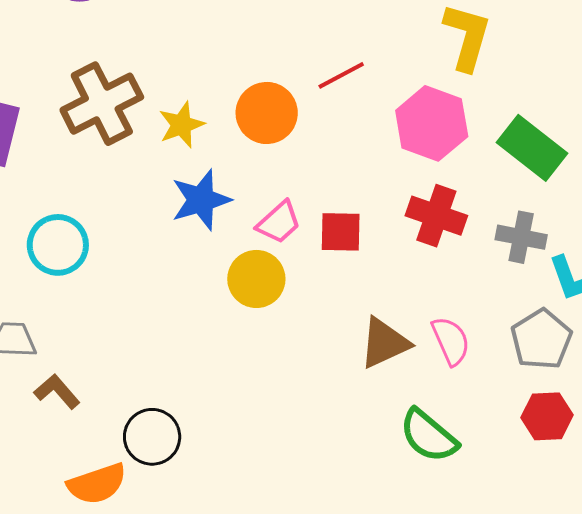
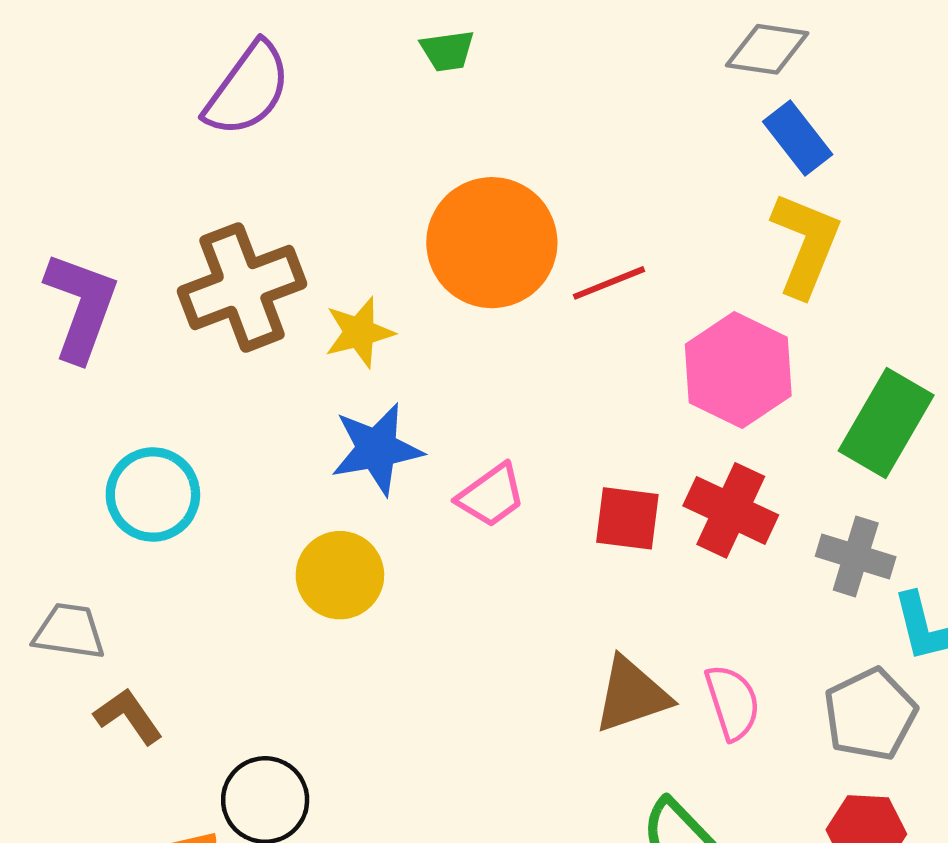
orange circle: (267, 113) -> (492, 243), moved, size x1.4
green rectangle: (532, 148) -> (886, 423), turned 76
red square: (341, 232) -> (627, 518), moved
yellow circle: (256, 279) -> (340, 575), moved

